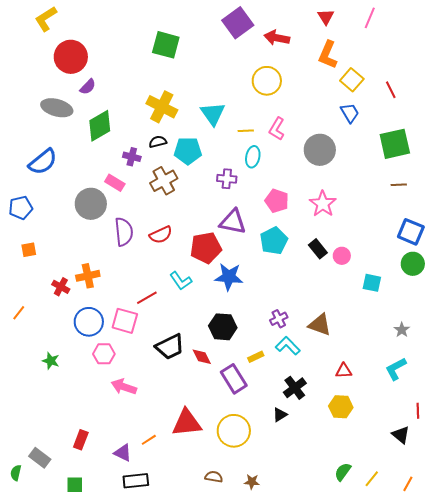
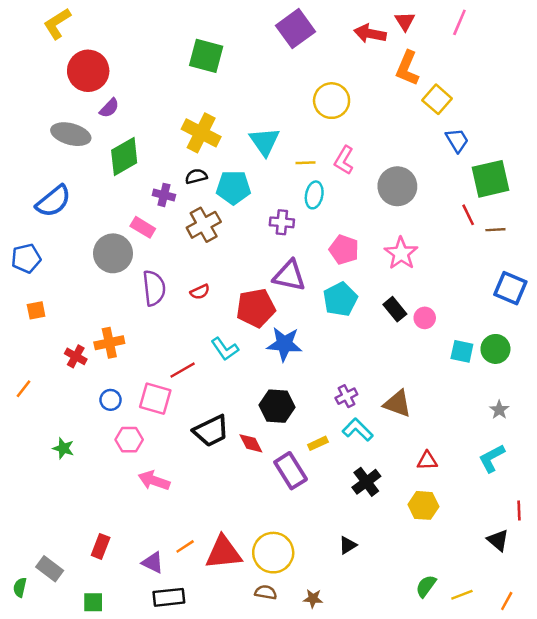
red arrow: (277, 38) -> (370, 34), moved
red line: (391, 90) -> (468, 215), moved
blue trapezoid: (350, 113) -> (457, 140), moved
red semicircle: (161, 235) -> (200, 292), size x0.7
green circle: (413, 264) -> (495, 349), moved
blue circle: (89, 322) -> (111, 400), size x0.6
black triangle: (280, 415) -> (348, 545), moved
red triangle: (187, 423) -> (224, 553), moved
yellow circle: (234, 431) -> (273, 553), moved
yellow line: (372, 479) -> (462, 595), turned 30

